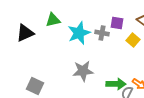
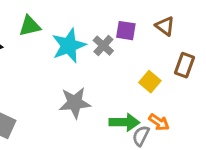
gray cross: (102, 33) -> (103, 46), turned 32
yellow square: (133, 40) -> (150, 82), moved

